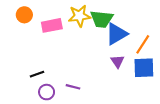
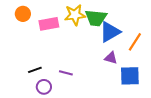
purple triangle: (117, 61) -> (111, 58), turned -40
blue square: (144, 68) -> (130, 76), moved
purple line: (73, 87) -> (66, 73), moved

